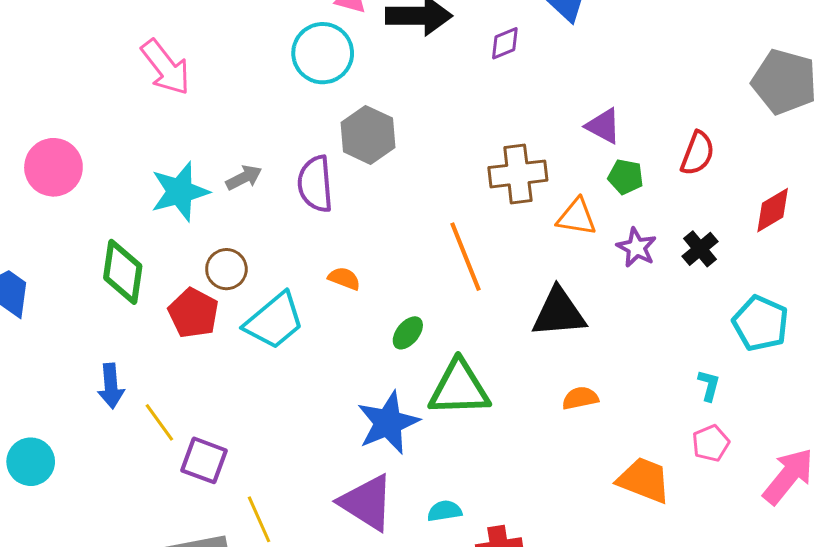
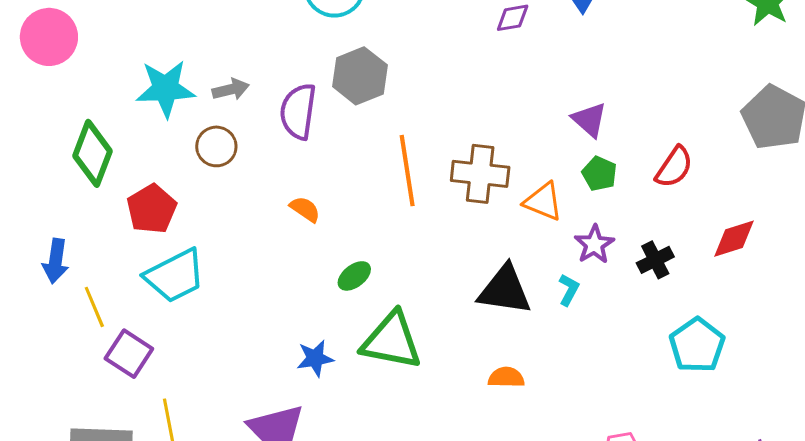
brown cross: (518, 174) -> (480, 174), moved
orange line: (465, 257) -> (407, 171), moved
brown circle: (226, 269) -> (216, 146), moved
cyan trapezoid: (274, 321) -> (175, 276), moved
cyan L-shape: (709, 385) -> (569, 290), moved
blue star: (388, 423) -> (315, 358), size x0.6

